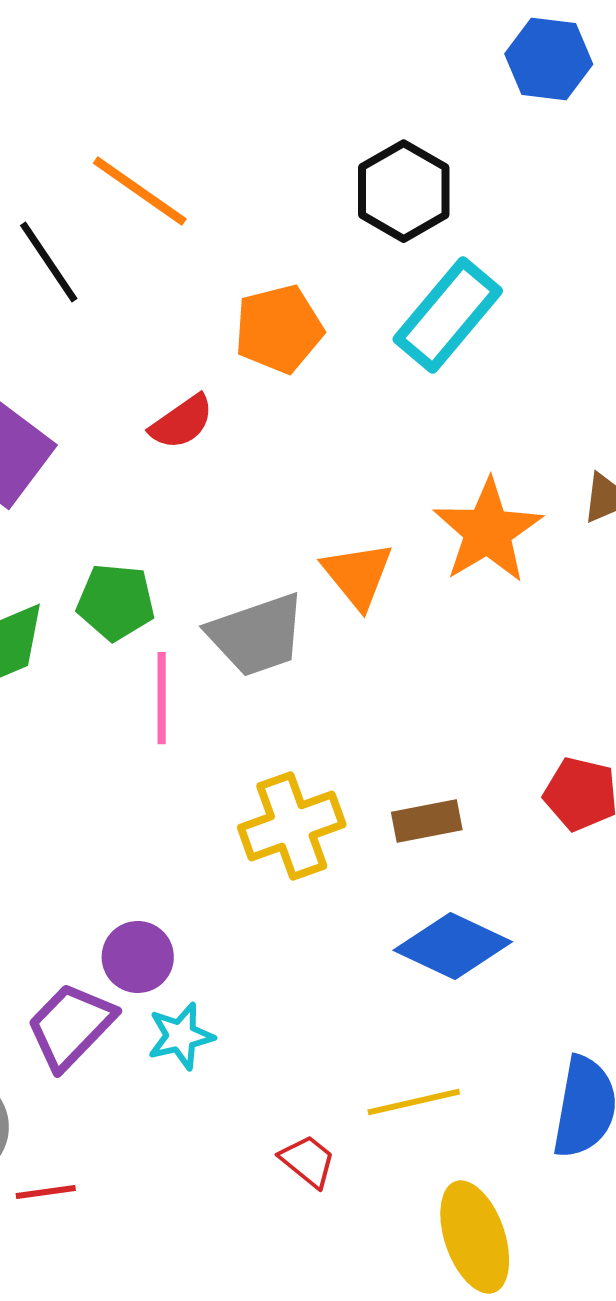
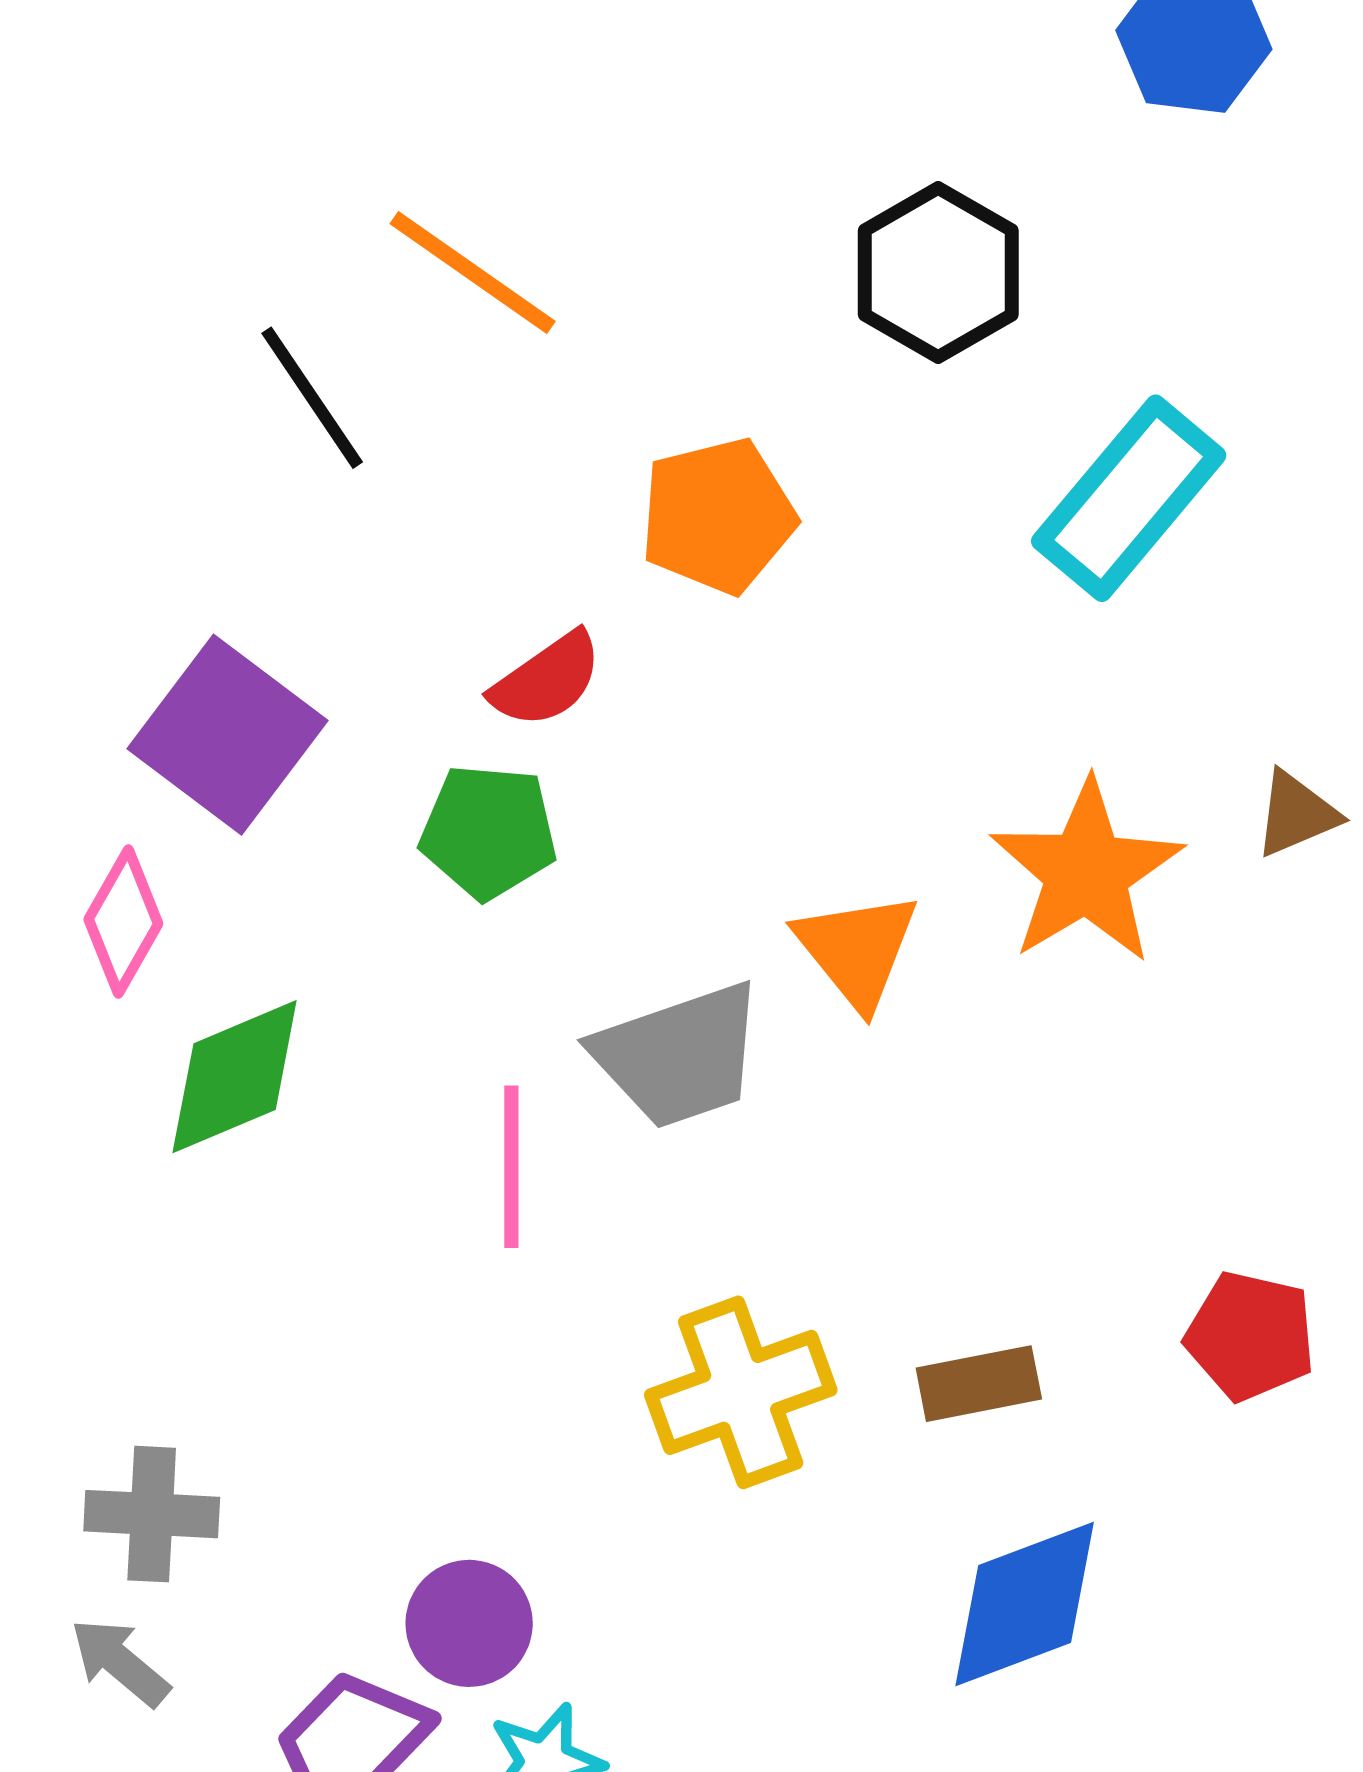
cyan rectangle: (448, 315) -> (1129, 498), moved
green pentagon: (116, 602) -> (489, 832), moved
blue diamond: (453, 946) -> (1025, 1604), turned -46

